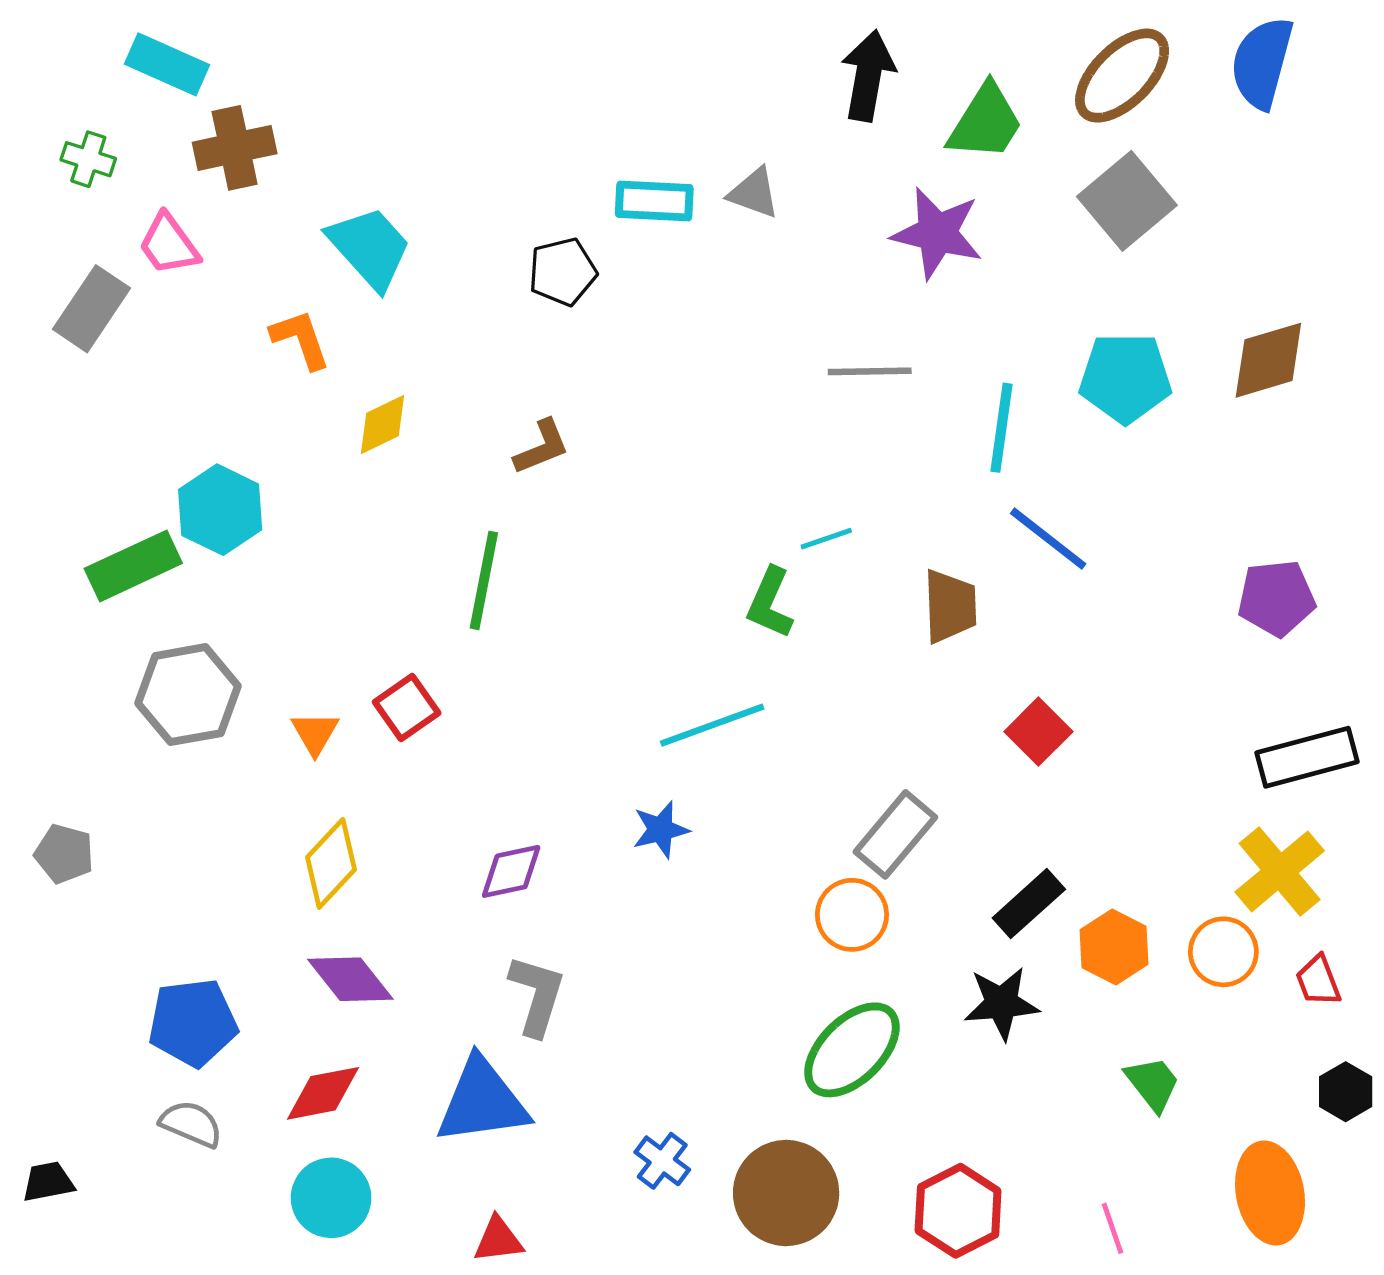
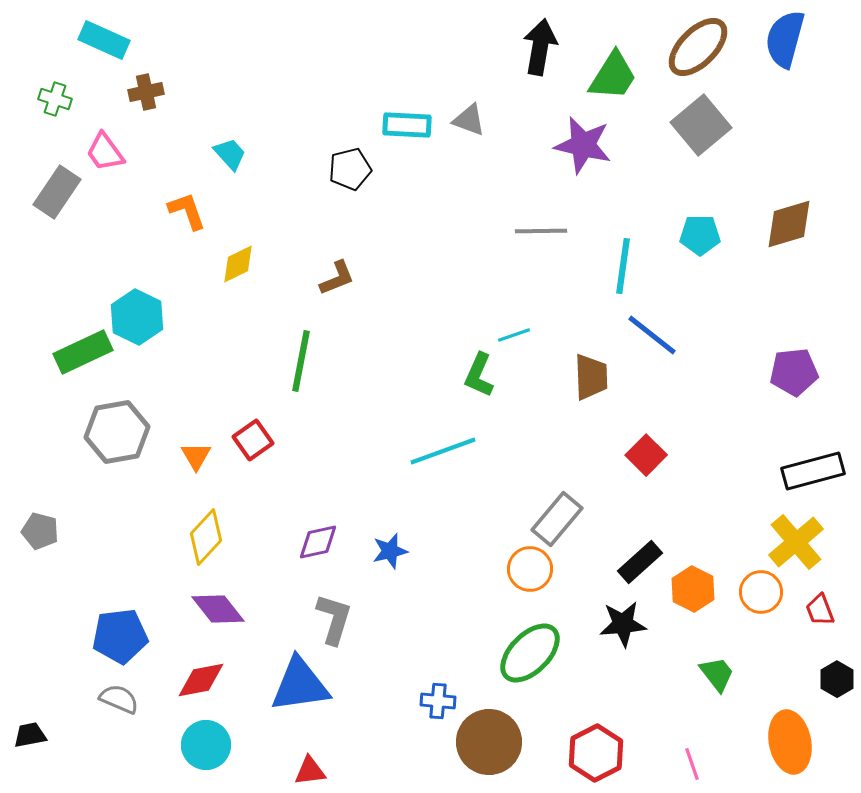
brown cross: (235, 148) -> (146, 92), size x0.7
cyan trapezoid: (370, 248) -> (230, 154), size x0.6
cyan pentagon: (1125, 378) -> (700, 235), size x0.7
blue star: (661, 830) -> (390, 551), moved
blue cross: (662, 1161) -> (438, 701), moved, turned -32

